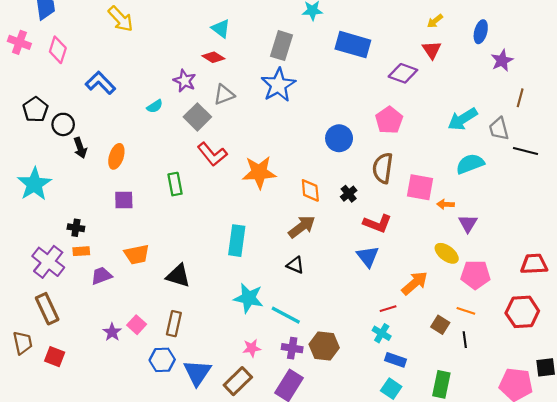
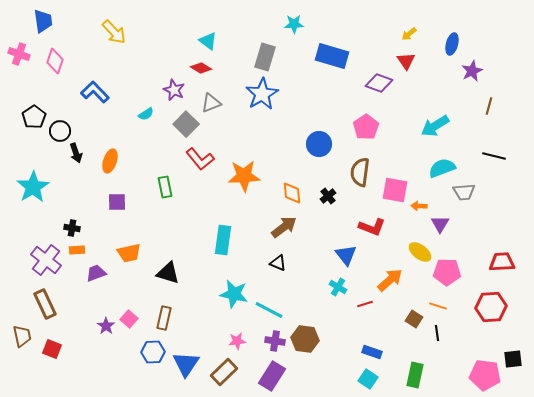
gray trapezoid: (499, 129) -> (464, 192), moved, turned -80
red L-shape: (377, 223) -> (372, 227), moved
cyan cross: (382, 333) -> (338, 287), moved

